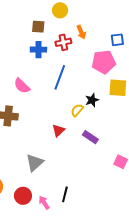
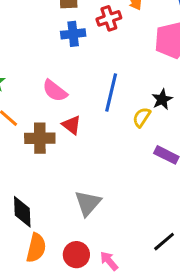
blue line: (60, 77) -> (111, 92), moved
red triangle: (58, 130) -> (71, 125), moved, turned -32
black line: (65, 194) -> (164, 242), moved, turned 42

